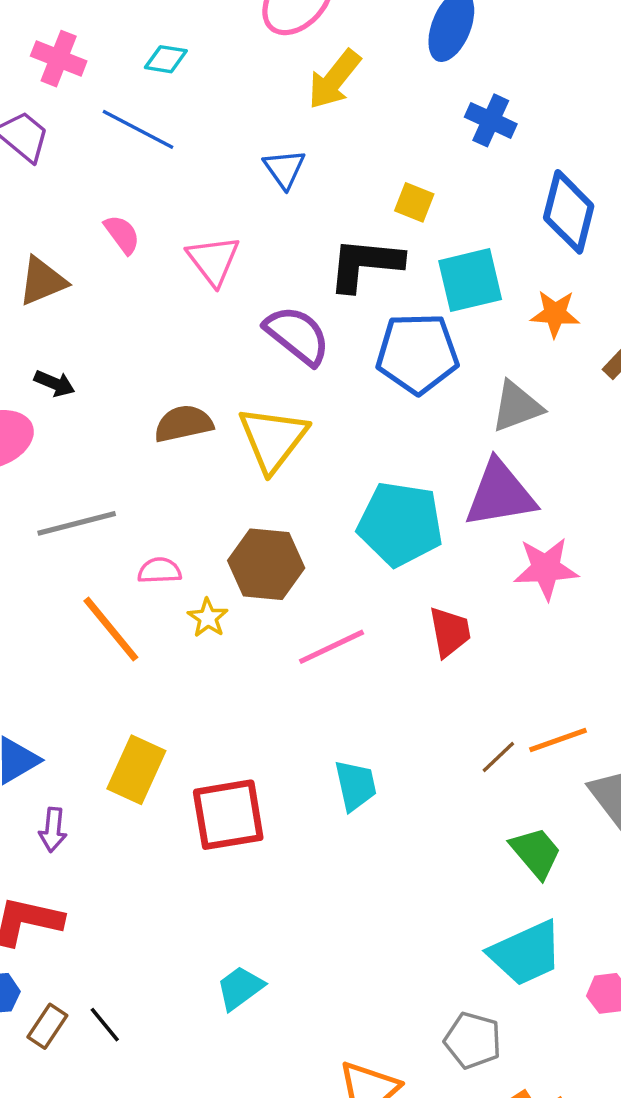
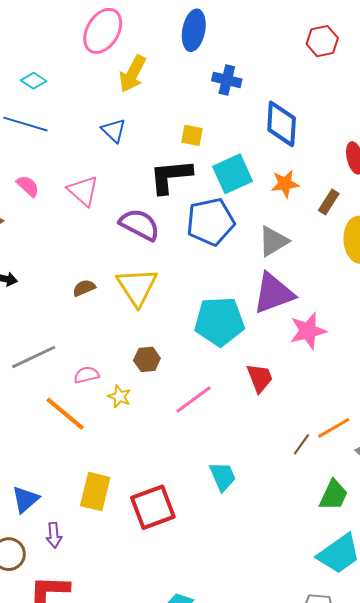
cyan diamond: (166, 59) -> (34, 81), turned 35
brown semicircle: (183, 424) -> (84, 288), size x0.7
brown hexagon: (266, 564) -> (147, 359), size x0.6
green trapezoid: (536, 853) -> (334, 495), turned 76

